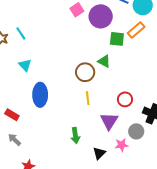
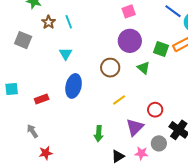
purple circle: (101, 16) -> (130, 41), moved
brown circle: (85, 72) -> (110, 68), moved
yellow line: (88, 98) -> (119, 100), turned 48
red rectangle: (12, 115) -> (42, 99), turned -64
gray arrow: (14, 140) -> (32, 131), moved

